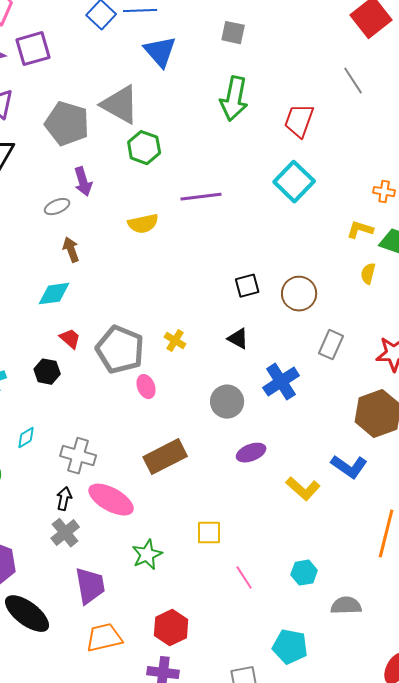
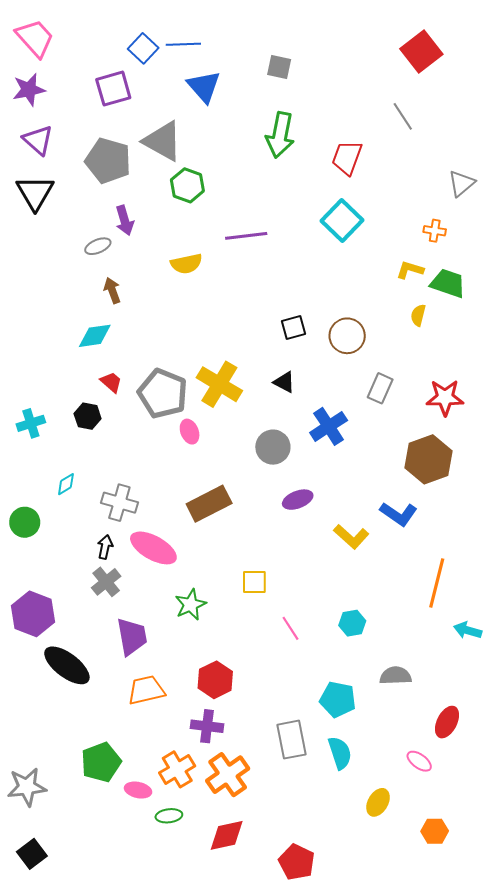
purple square: (33, 49) -> (113, 89), moved
yellow cross: (175, 341) -> (219, 384), size x2.0
gray semicircle: (346, 606) -> (396, 676), moved

